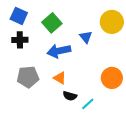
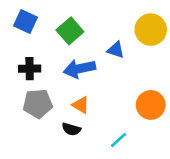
blue triangle: (86, 37) -> (116, 50), turned -32
black cross: (20, 40) -> (30, 69), moved
black semicircle: (70, 96) -> (71, 129), moved

